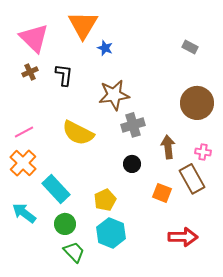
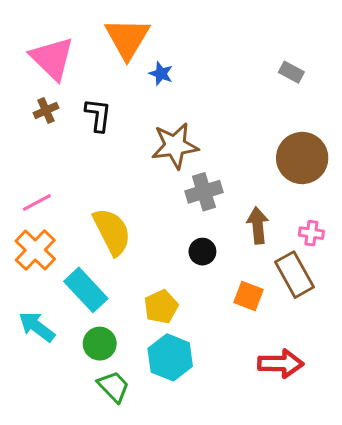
yellow semicircle: (78, 133) -> (112, 232), moved, turned -144

